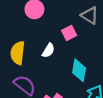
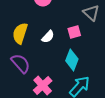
pink square: (69, 33) -> (74, 32), moved

